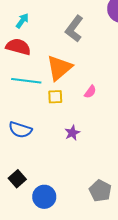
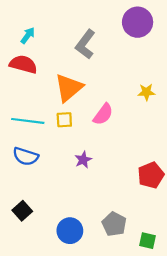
cyan line: (26, 81) -> (28, 121), moved
pink semicircle: (90, 92) -> (103, 114), size x1.5
blue circle: (44, 197) -> (70, 231), moved

